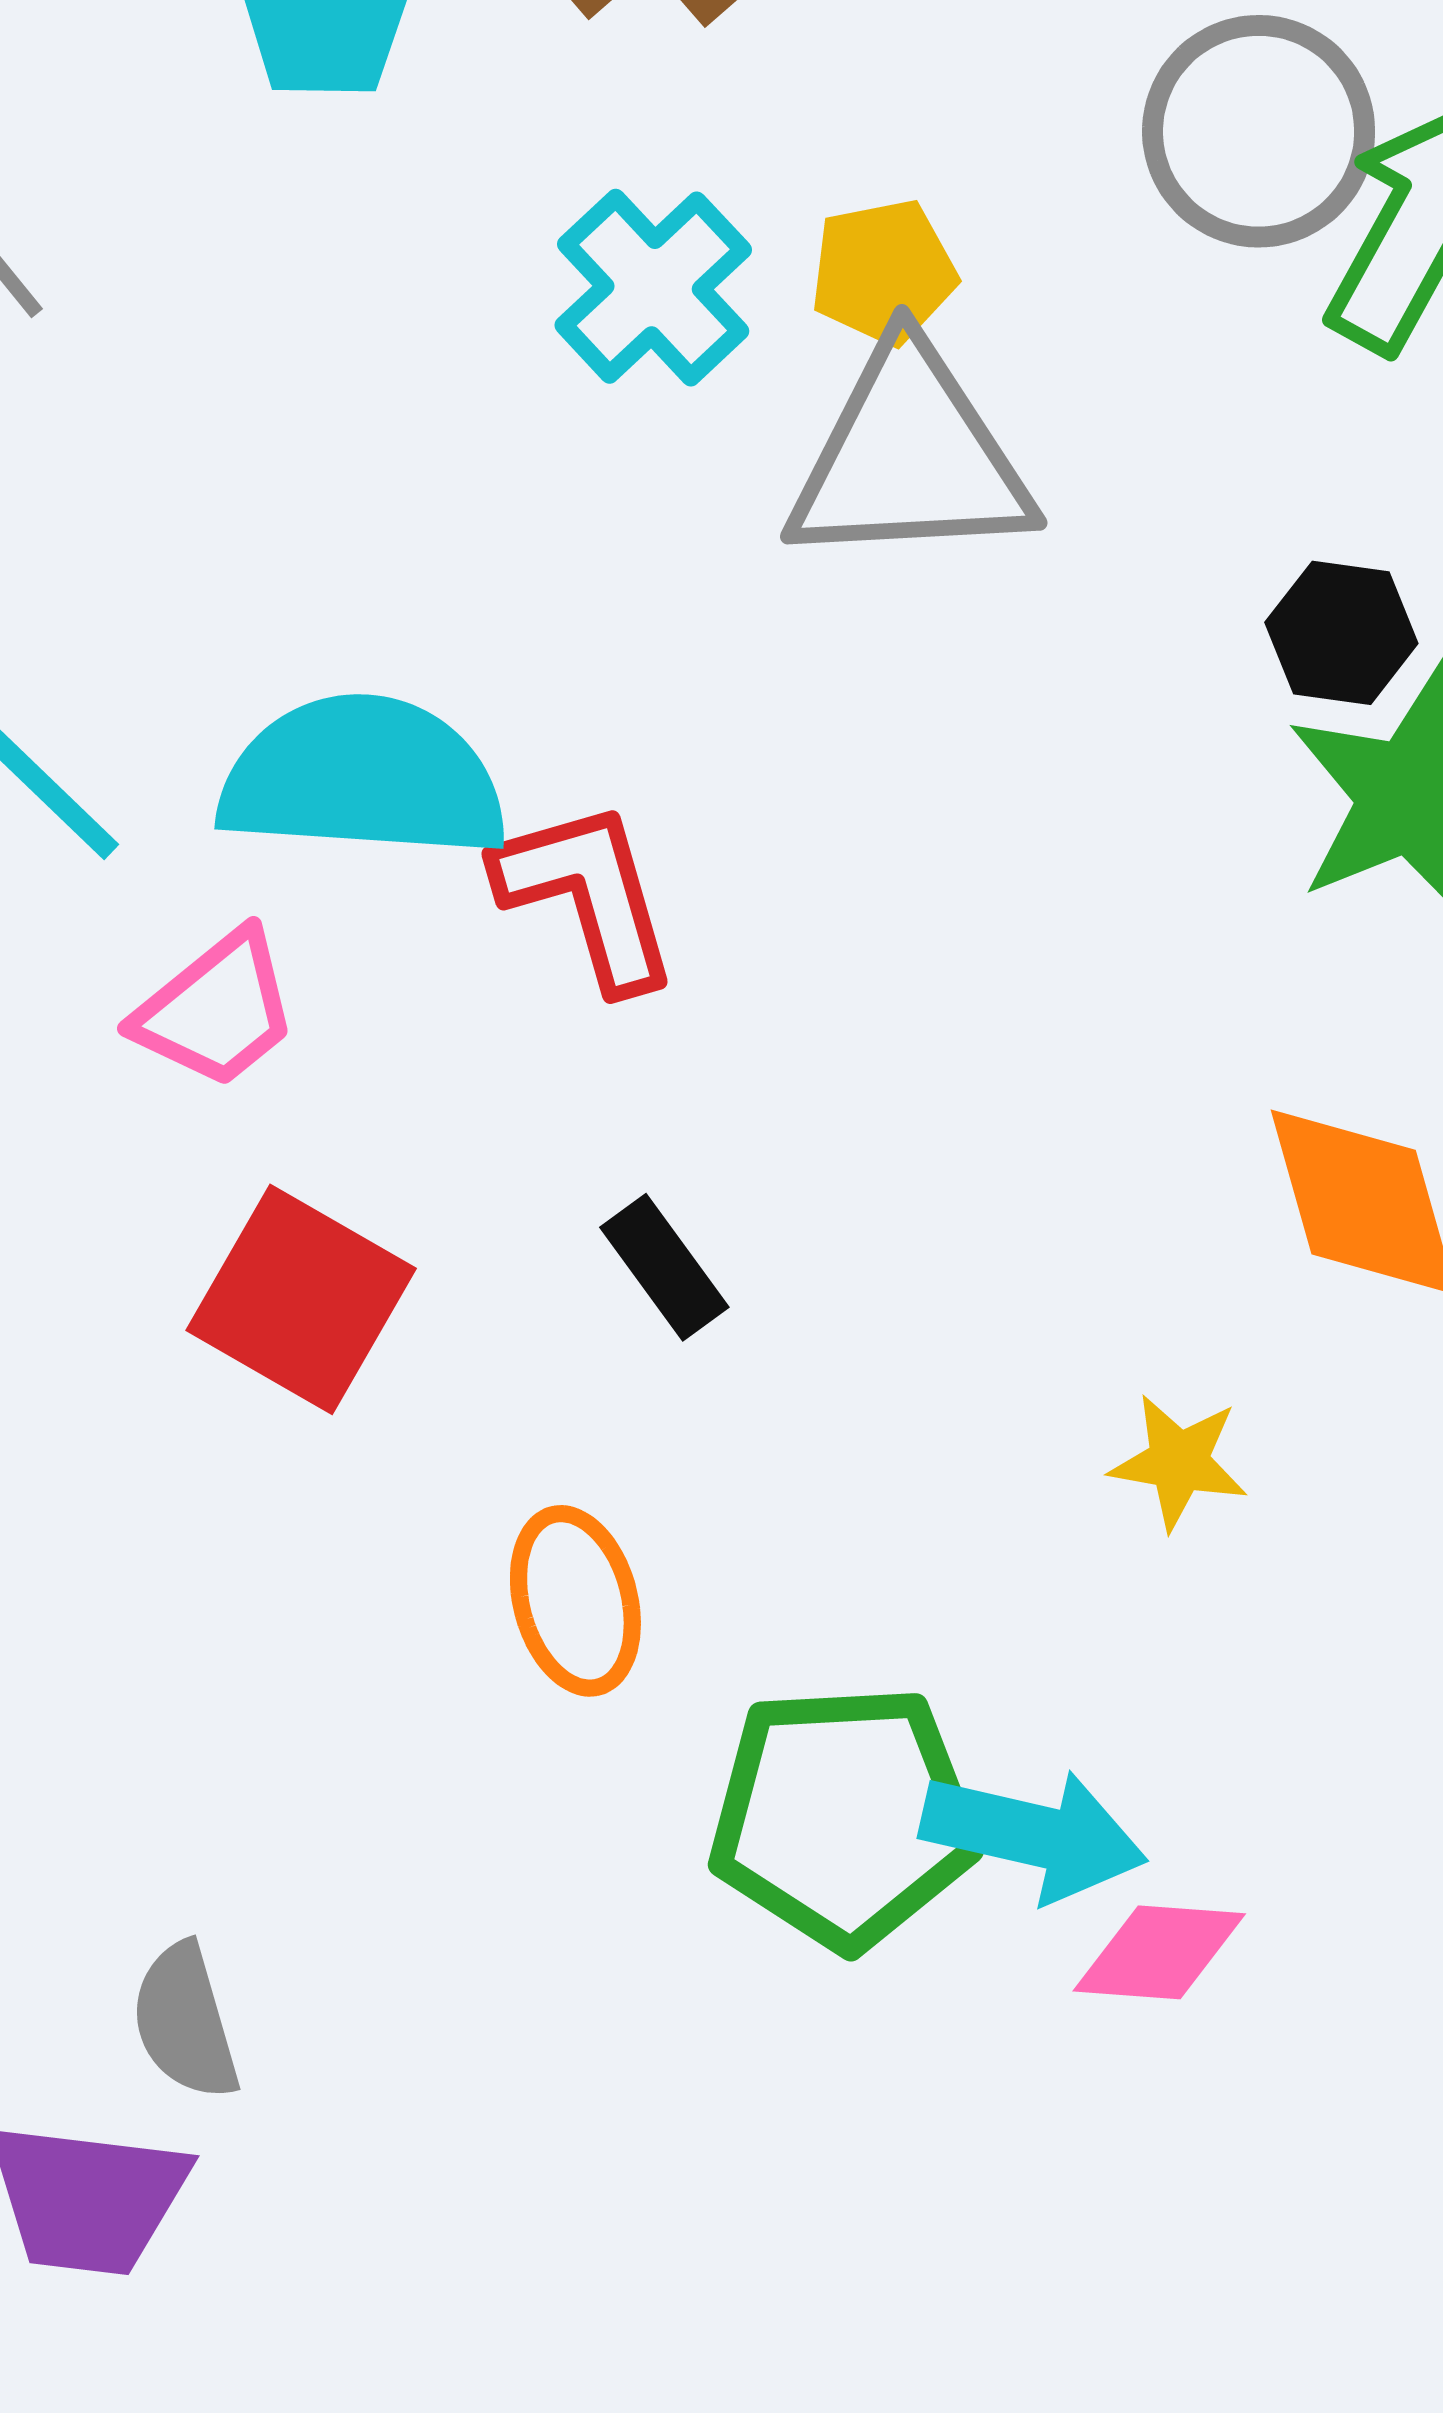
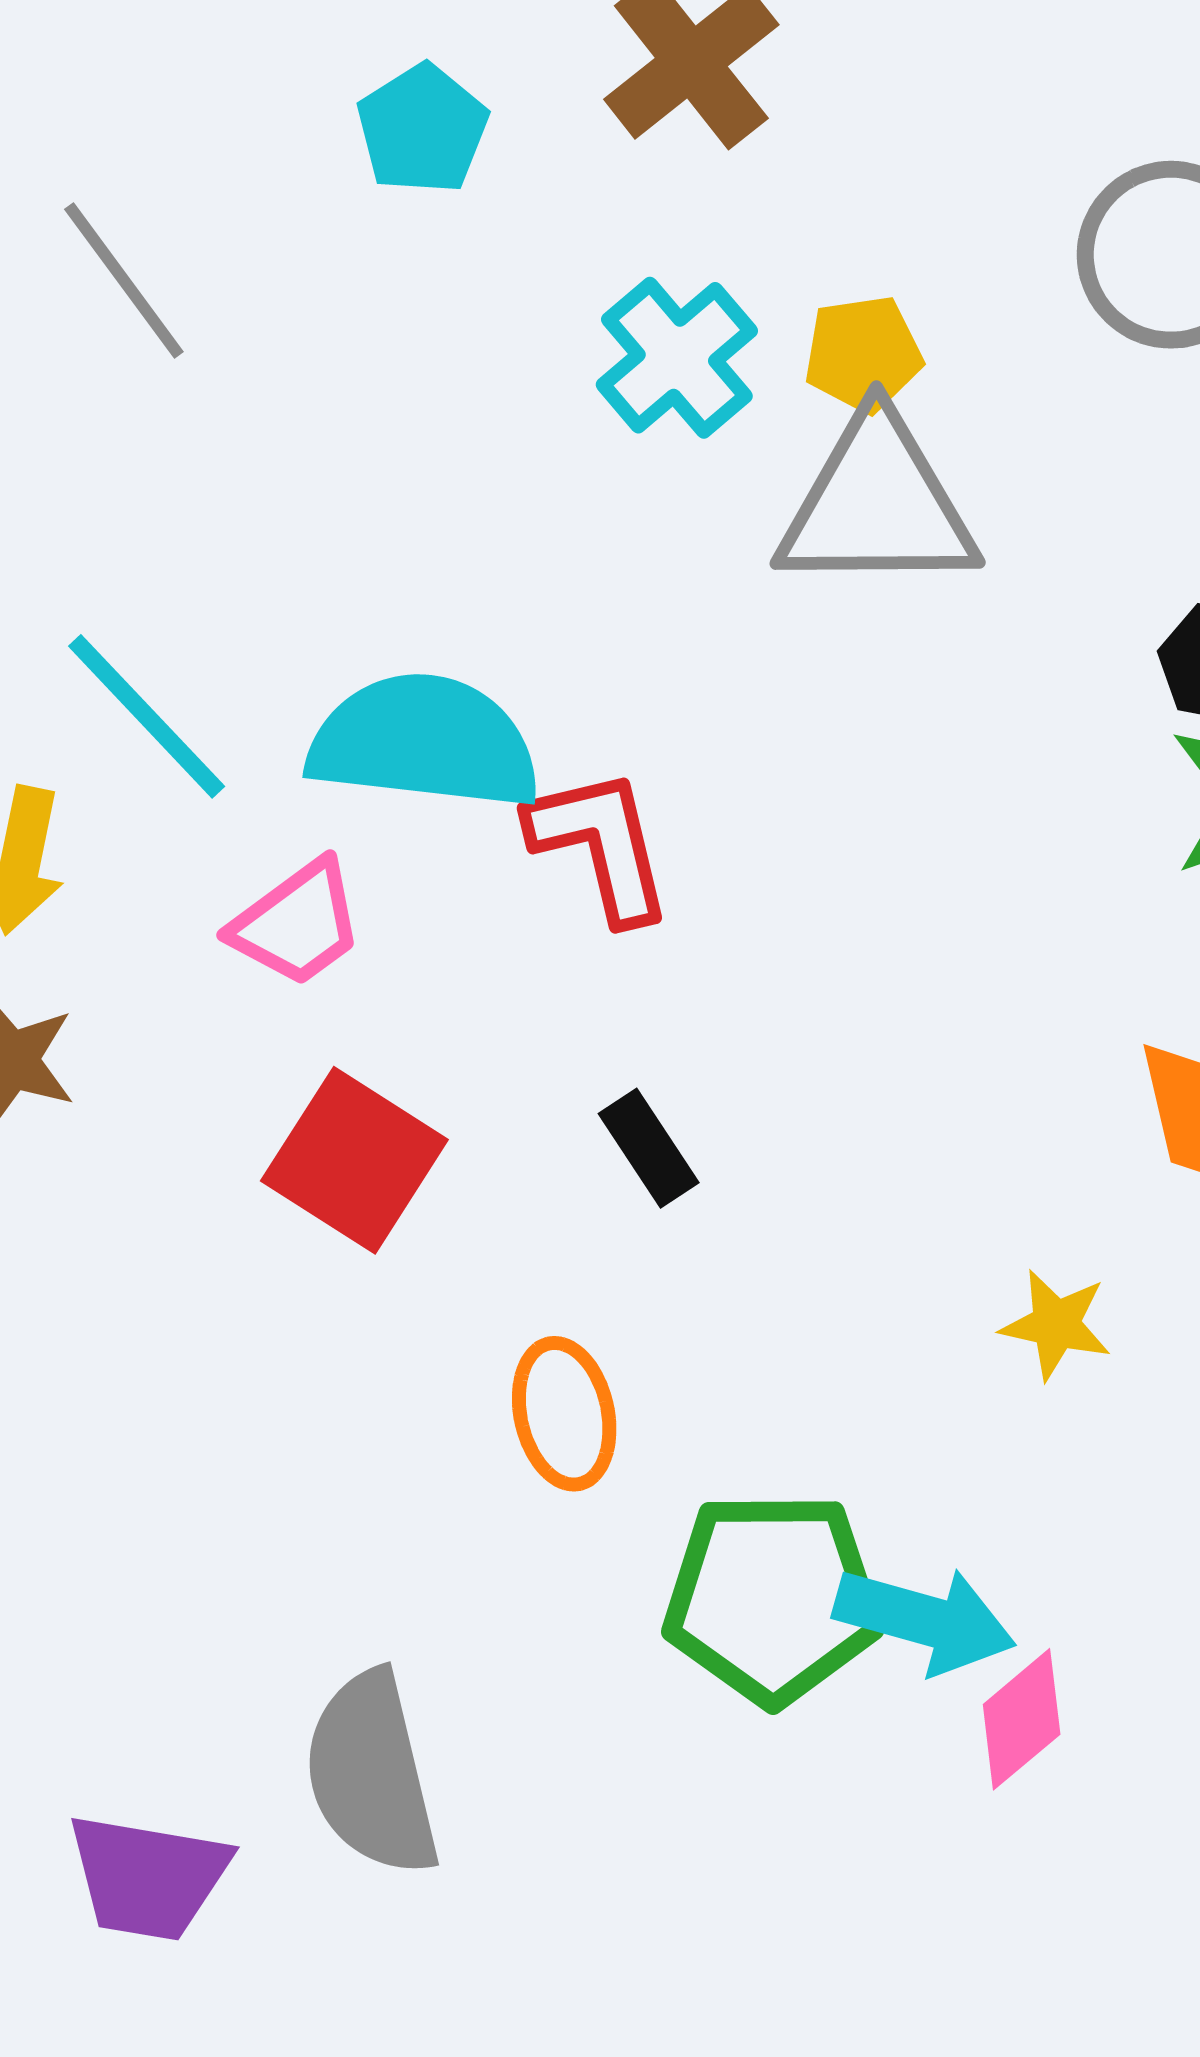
pink diamond: (1159, 1952) -> (1022, 1719), turned -47
gray semicircle: (185, 2022) -> (371, 1774), moved, size x1.6

